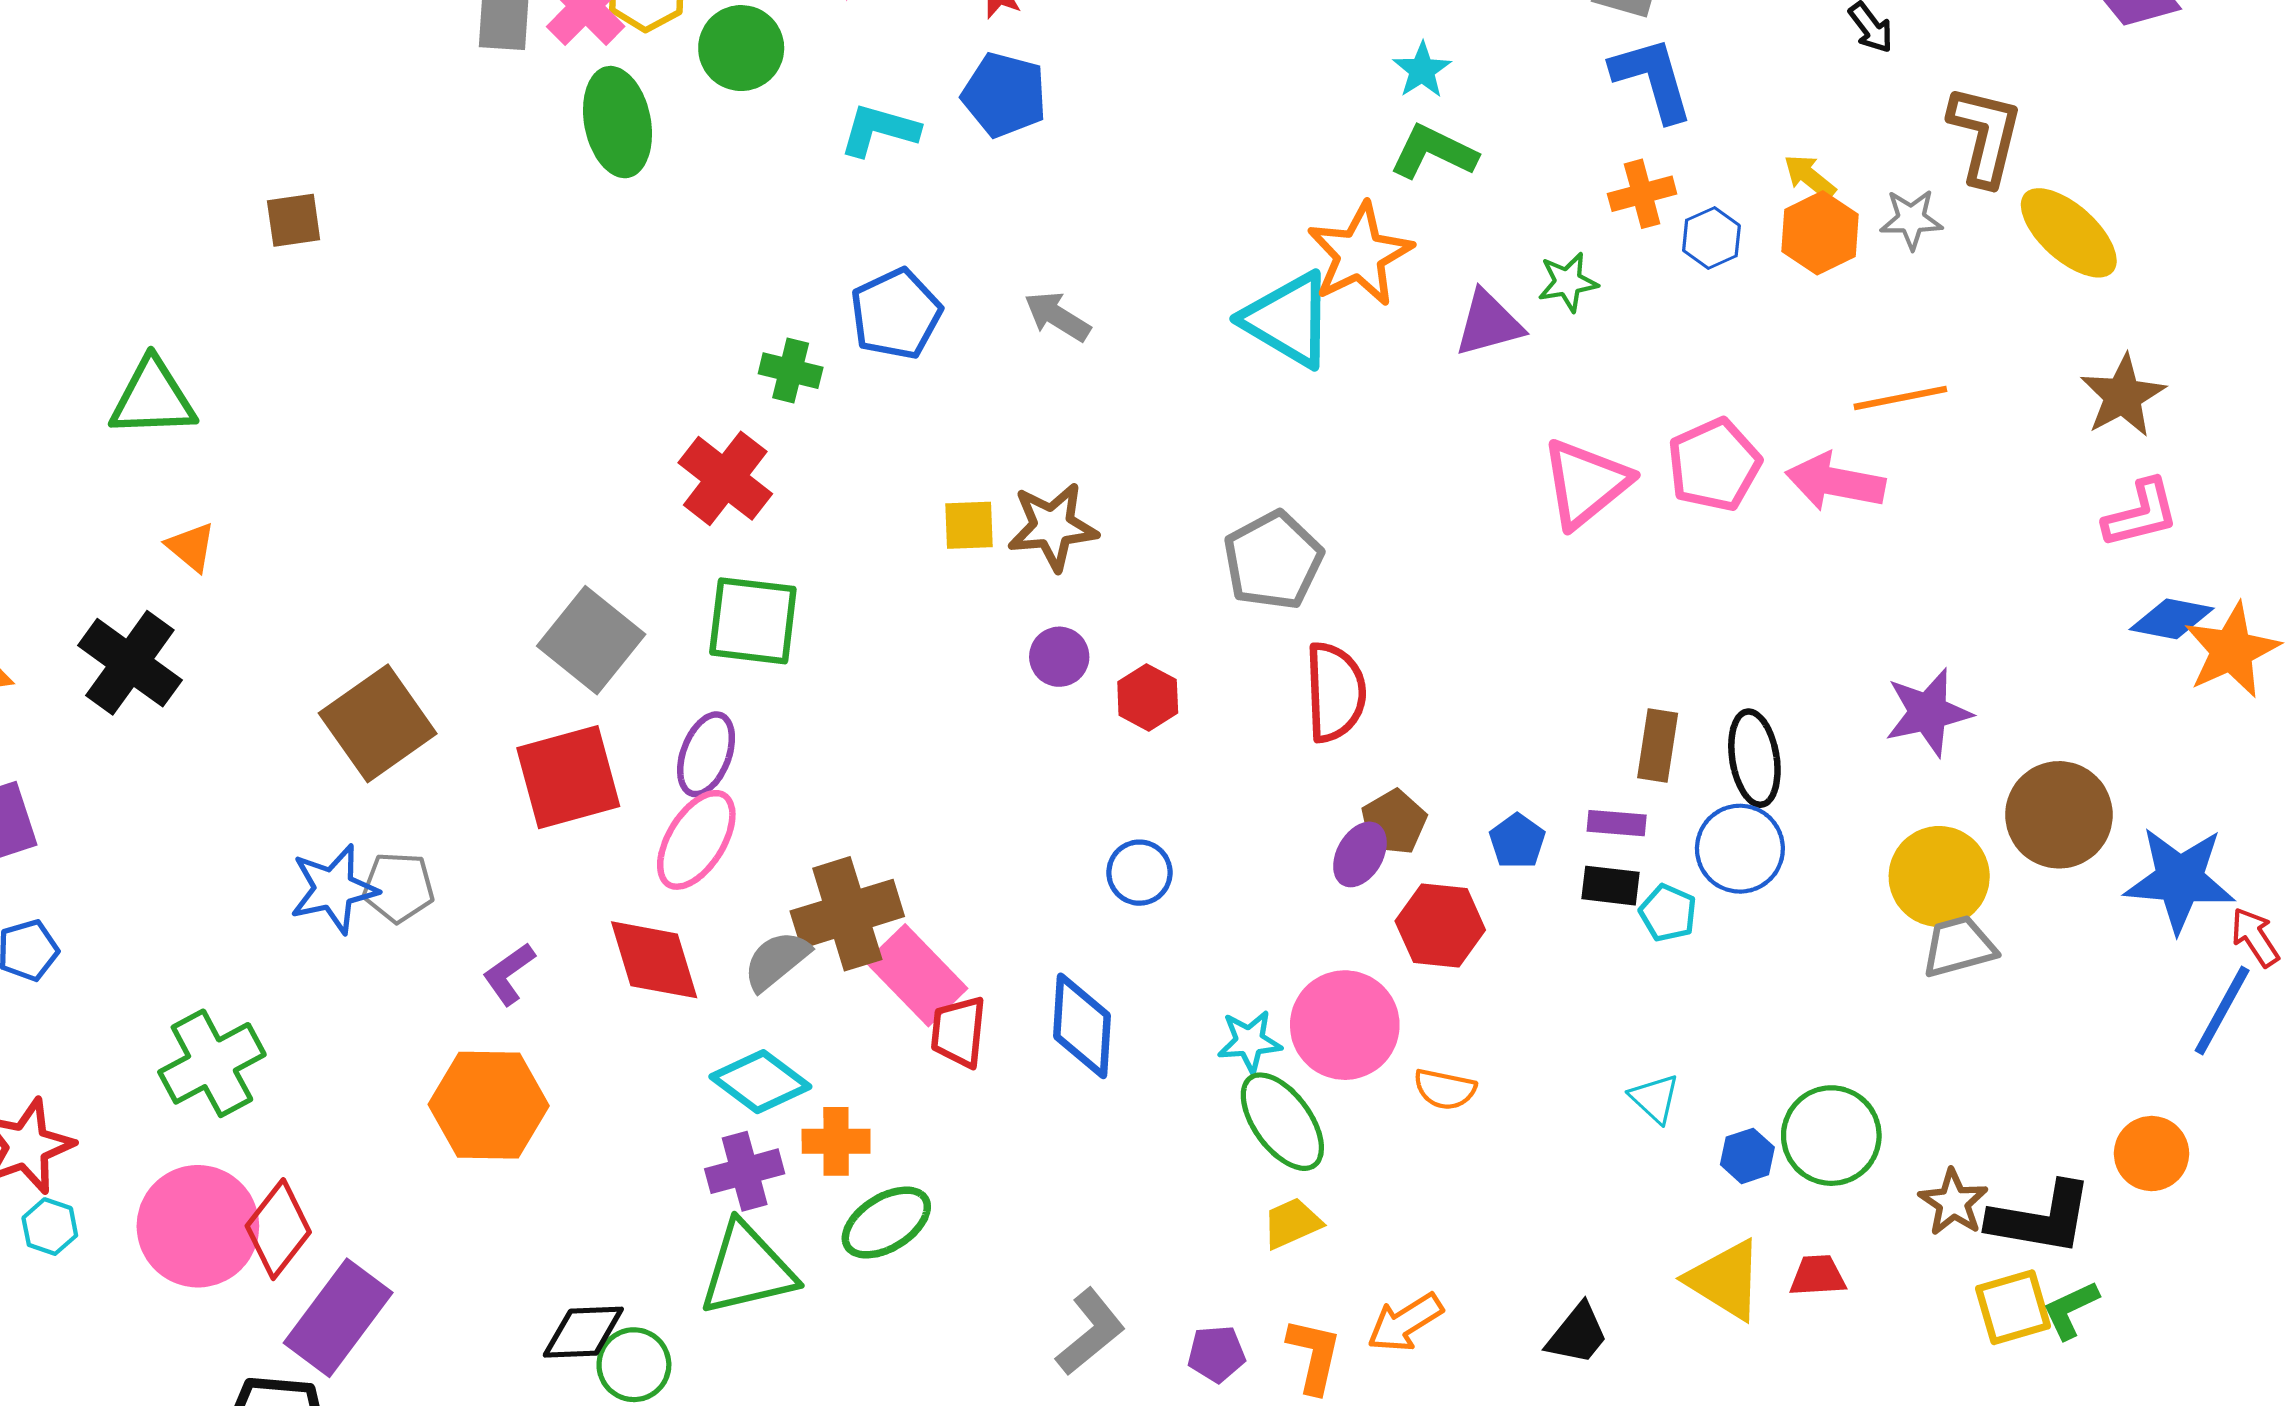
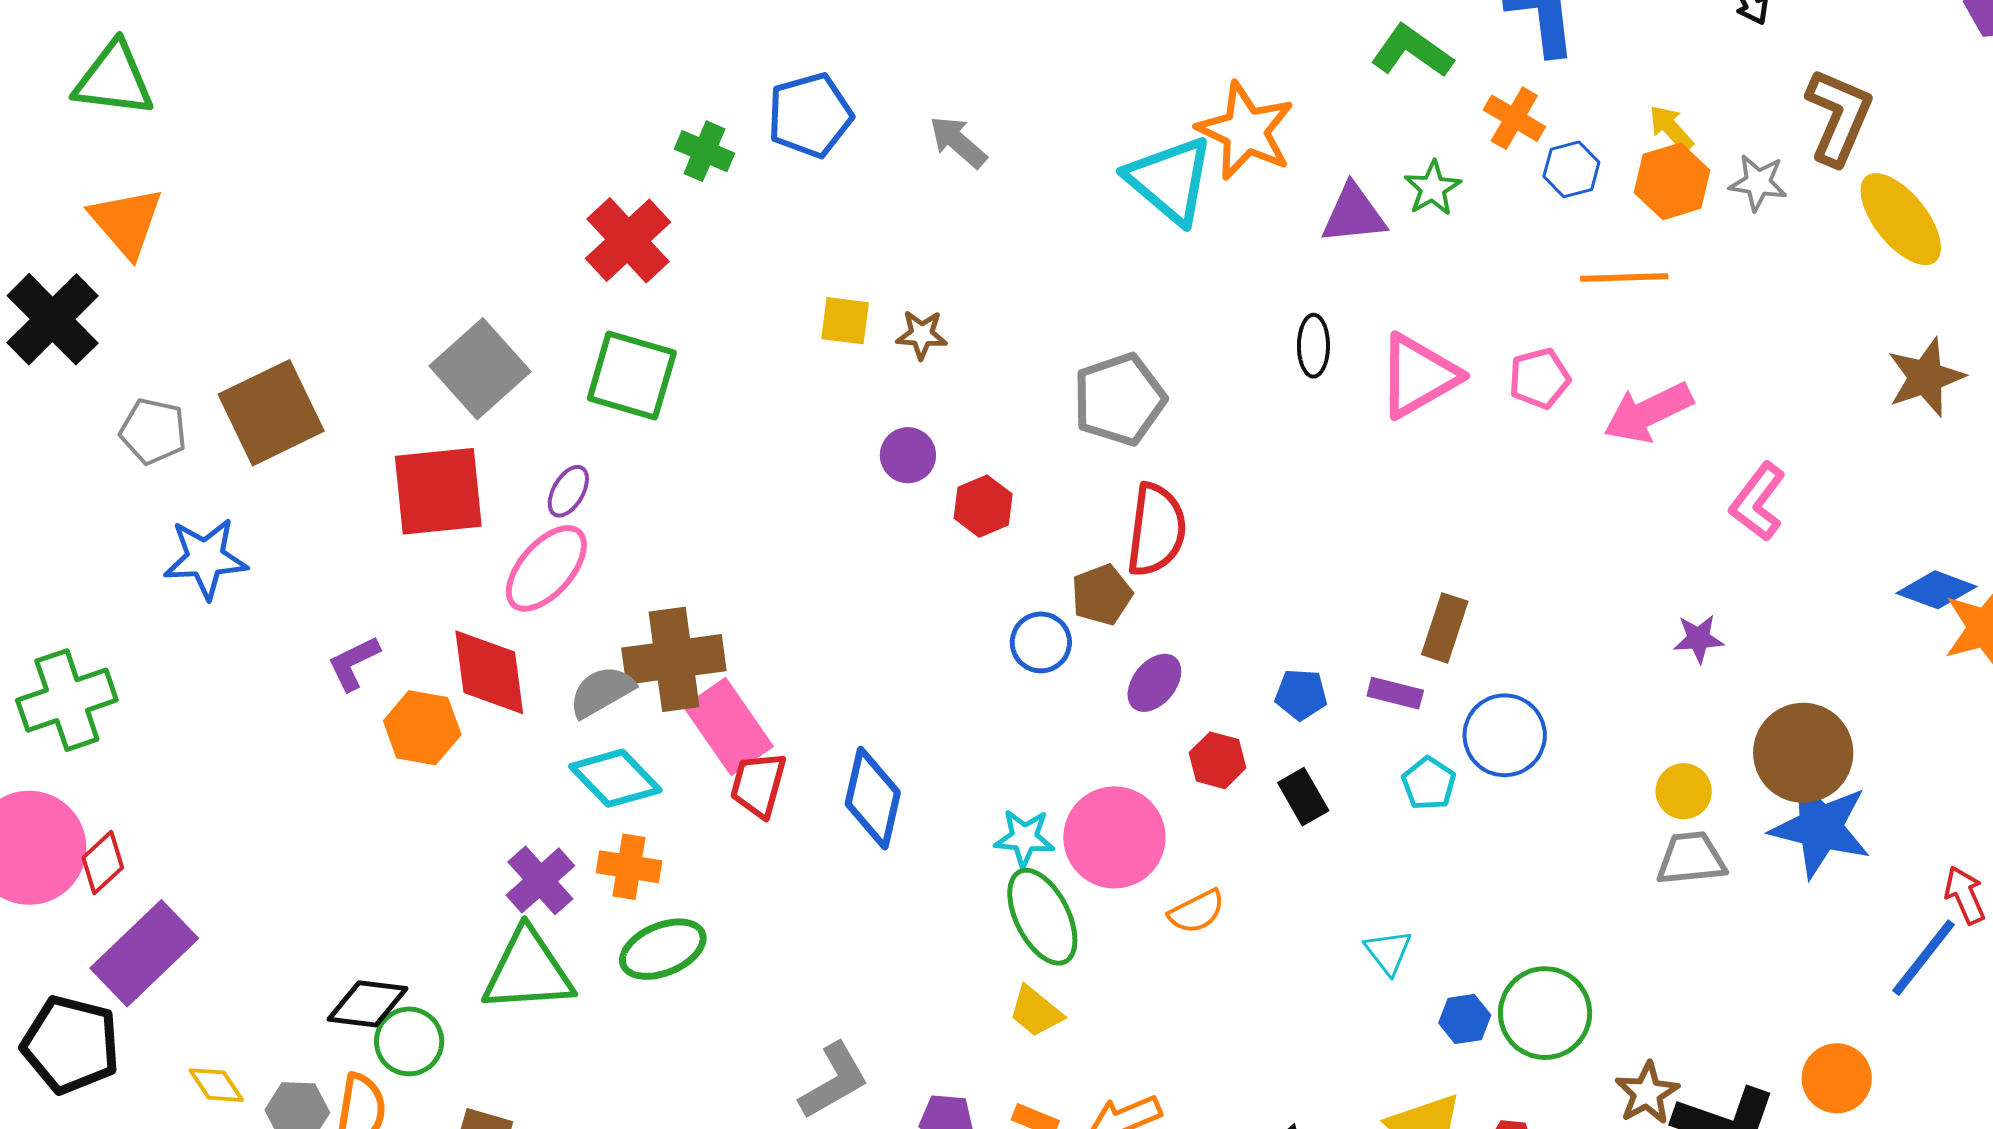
green L-shape: (1433, 152) -> (1412, 51), moved
orange cross: (1642, 194) -> (1514, 118), turned 36
orange star: (1360, 254) -> (1246, 131), turned -30
green star: (1568, 282) -> (1433, 188), turned -30
orange line: (1900, 398) -> (1624, 278), moved
pink pentagon: (1714, 465) -> (1539, 378), size x0.7
pink arrow: (1835, 482) -> (1648, 413), turned -46
pink L-shape: (2141, 514) -> (1758, 502), moved, turned 132
brown star: (1053, 527) -> (922, 335), size x0.6
orange triangle: (191, 547) -> (126, 222), size x1.6
purple star: (1928, 712) -> (1698, 639), size x0.6
purple ellipse: (706, 754) -> (568, 491), size x0.7
black ellipse: (1754, 758) -> (1313, 346), moved, size x0.7
brown pentagon: (1394, 822) -> (1102, 595), moved
blue pentagon: (1517, 841) -> (1301, 694), turned 30
blue circle: (1139, 873) -> (1041, 642), moved
yellow circle: (1939, 876) -> (1684, 791), size x0.6
blue star: (2180, 880) -> (1820, 827), moved
black rectangle: (1610, 886) -> (1303, 797), moved, turned 44
gray pentagon: (398, 887) -> (153, 431), moved
red hexagon: (1440, 925) -> (1217, 760), size x0.7
cyan diamond: (760, 1082) -> (615, 778), moved
orange semicircle: (1445, 1089) -> (1197, 912), turned -48
orange hexagon: (489, 1105) -> (422, 728), moved, size x0.7
purple cross: (745, 1171) -> (540, 880), turned -36
yellow trapezoid: (1292, 1223) -> (1036, 1012), turned -126
red diamond: (278, 1229) -> (103, 863), size x0.7

